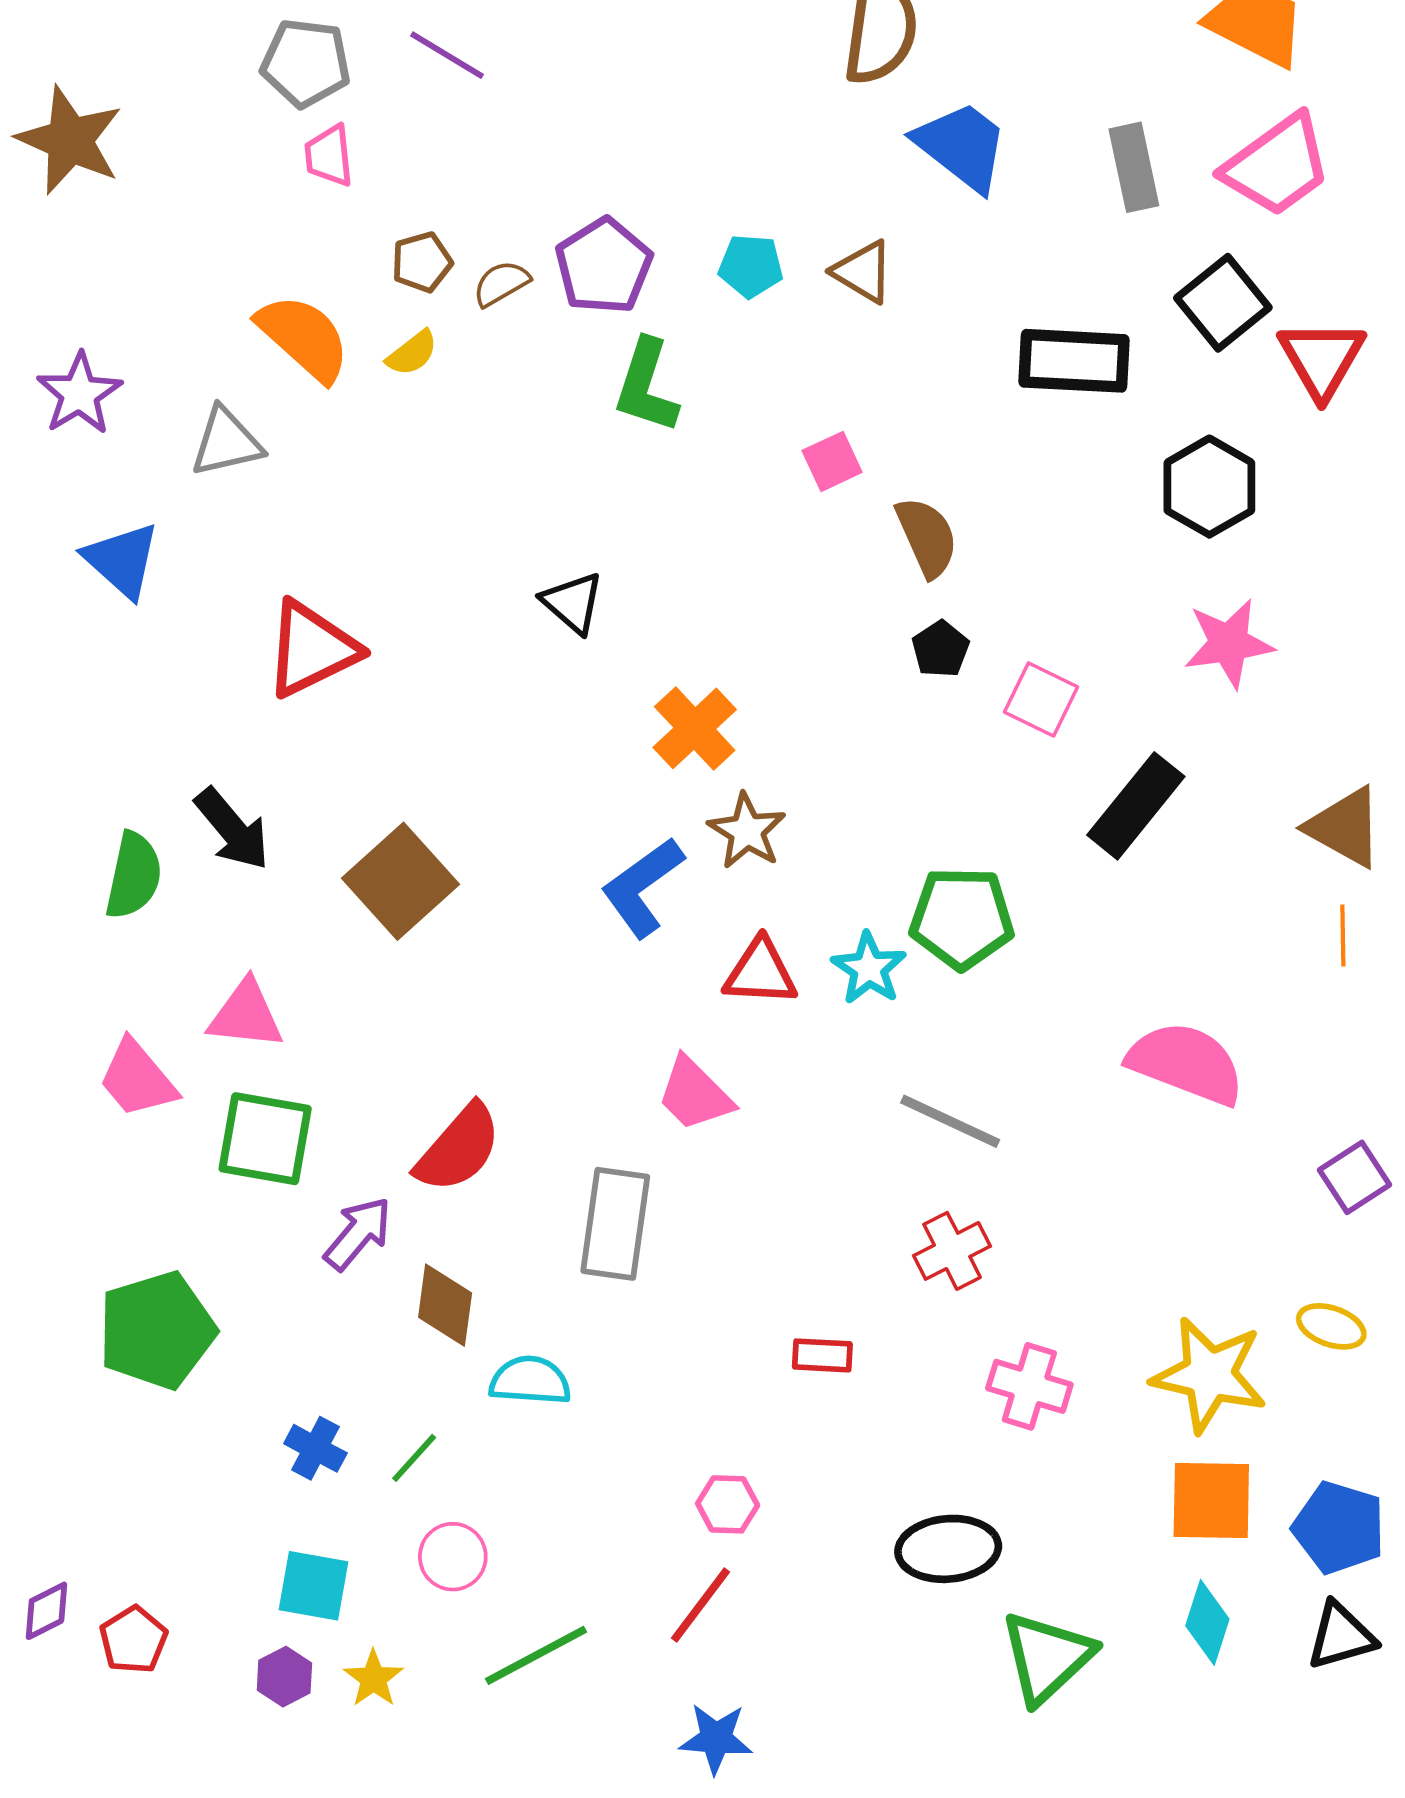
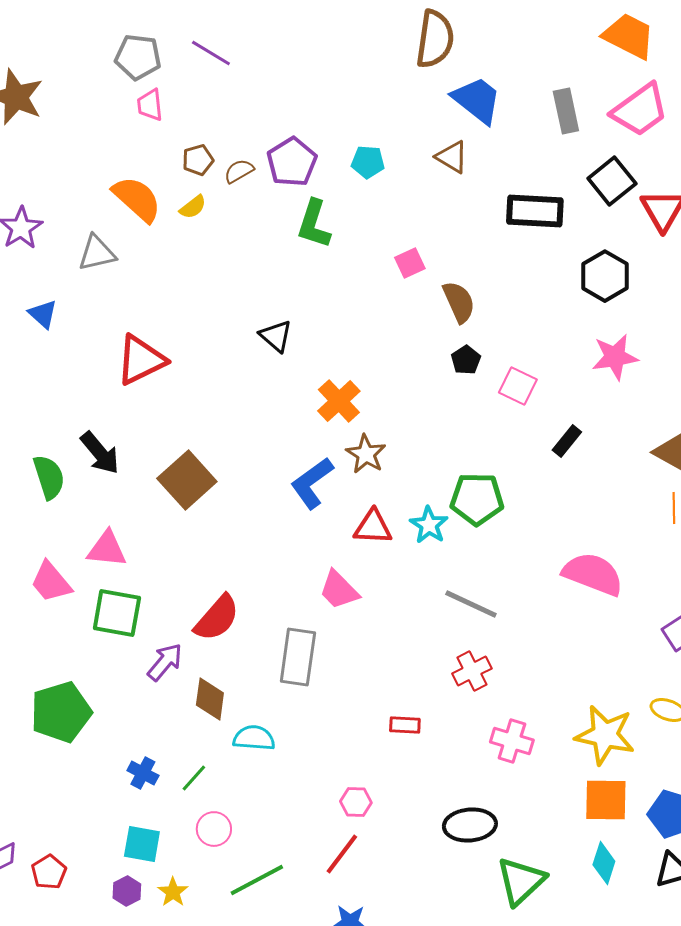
brown triangle: (863, 272) -> (452, 157), moved
blue triangle: (122, 560) -> (43, 314), size x0.7
black rectangle: (1136, 806) -> (567, 441), size x0.6
green semicircle: (134, 876) -> (49, 477), turned -30

